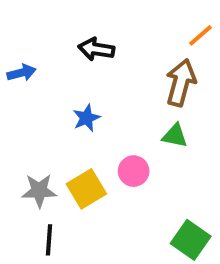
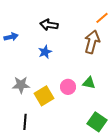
blue star: (86, 118) -> (45, 52), moved
green triangle: (175, 136) -> (89, 83), moved
gray star: (39, 191) -> (21, 85), moved

